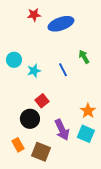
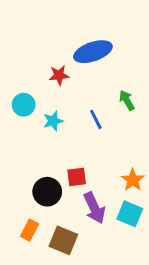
red star: (34, 15) -> (59, 75), moved
red square: (42, 101) -> (77, 177), moved, turned 32
orange rectangle: (18, 145) -> (29, 230), turned 56

